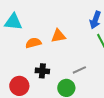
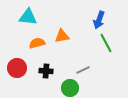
cyan triangle: (13, 22) -> (28, 17), moved
red circle: (19, 86) -> (17, 68), moved

